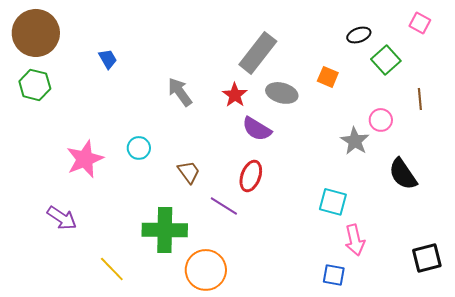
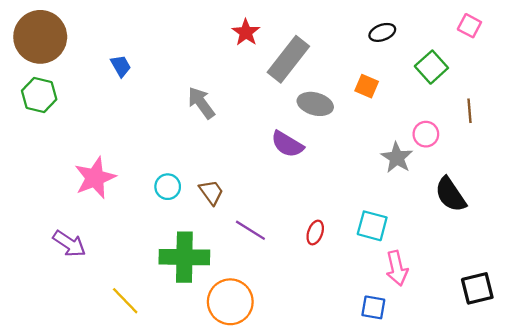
black ellipse: (359, 35) -> (382, 32), moved
red star: (235, 95) -> (246, 32), moved
cyan circle: (139, 148) -> (168, 187), moved
red ellipse: (251, 176) -> (315, 232), moved, size x0.7

